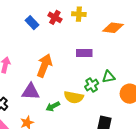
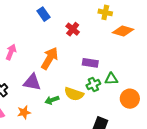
yellow cross: (79, 14) -> (105, 12), moved
red cross: (55, 17) -> (73, 29), moved
purple rectangle: (84, 53) -> (90, 63), moved

